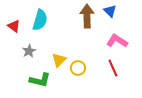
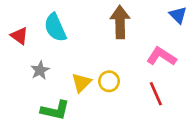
blue triangle: (110, 11) -> (178, 15), moved
cyan semicircle: (40, 20) -> (55, 27), turned 140
yellow circle: (78, 68) -> (109, 81), moved

